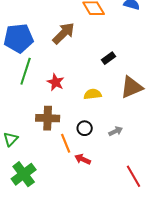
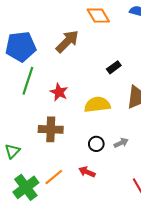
yellow semicircle: (93, 94) -> (97, 105), size x1.4
black circle: (85, 128) -> (96, 144), moved
orange line: (66, 143) -> (54, 177), moved, turned 72

